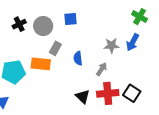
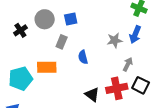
gray circle: (43, 26) -> (45, 19), moved
gray rectangle: (55, 48) -> (62, 42), moved
gray arrow: (102, 69) -> (128, 64), moved

